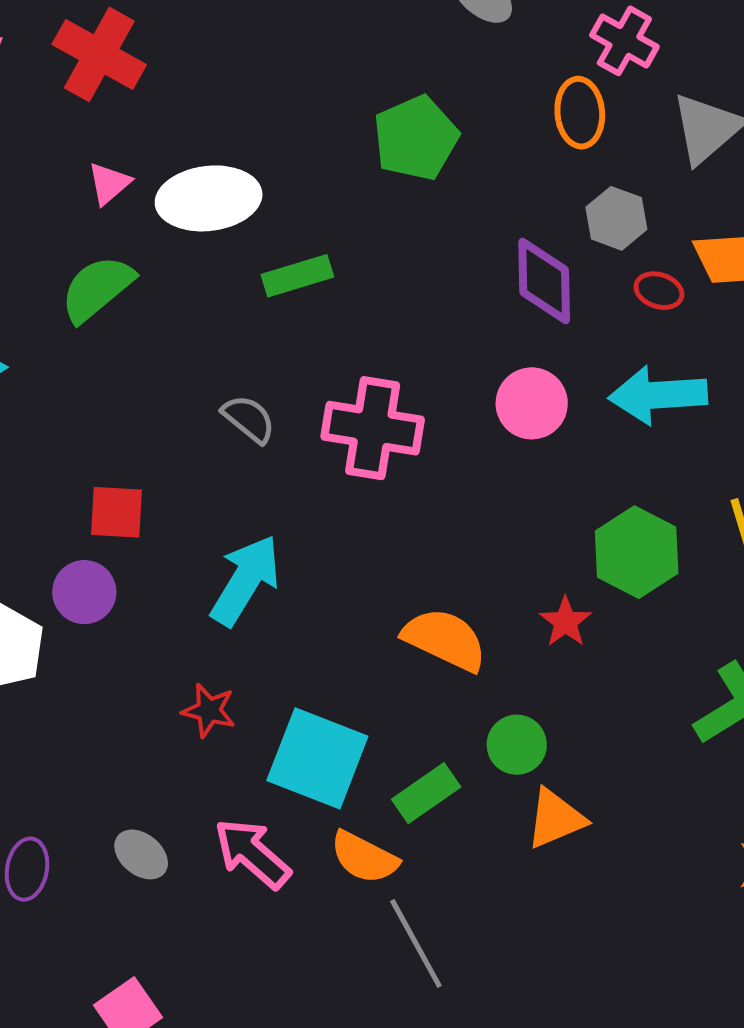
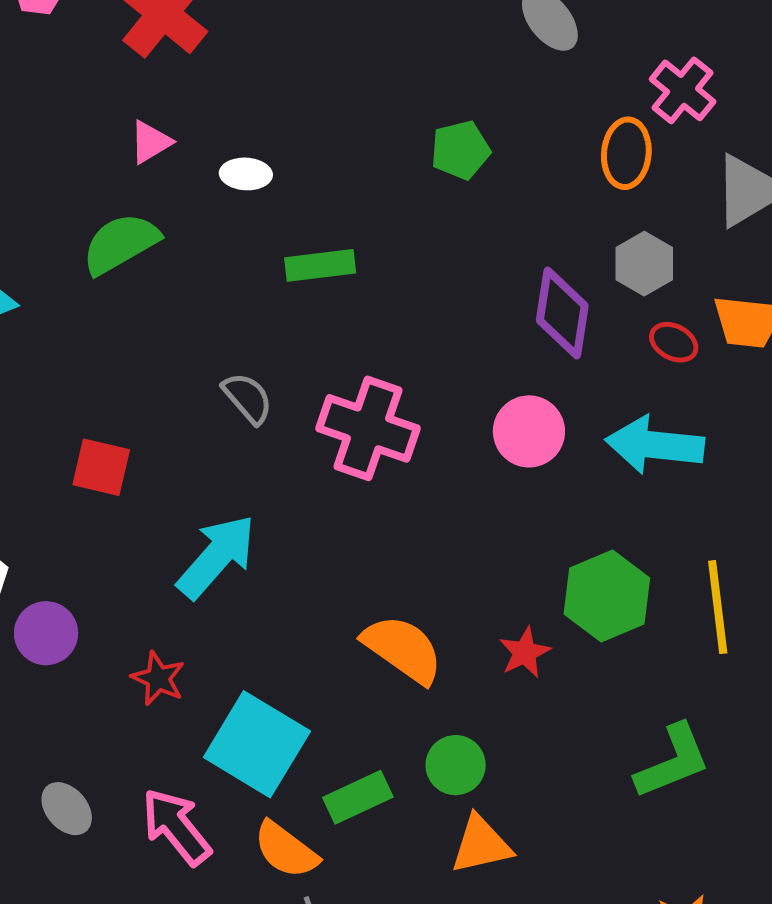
green pentagon: (416, 138) -> (460, 150), size x0.7
white ellipse: (209, 198) -> (246, 174), size x0.5
purple circle: (84, 592) -> (46, 633), moved

